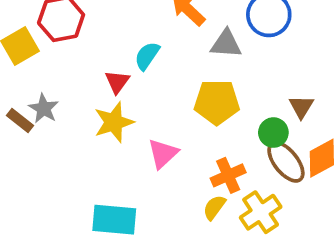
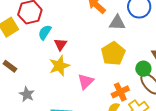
cyan semicircle: (147, 56) -> (45, 32), moved
yellow pentagon: (217, 102) -> (113, 54), turned -30
gray star: (44, 109) -> (27, 94), moved

